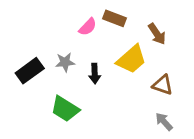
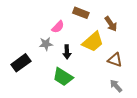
pink semicircle: (88, 27) -> (58, 27), moved
black rectangle: (30, 71) -> (21, 63), moved
green trapezoid: (65, 109) -> (63, 77), moved

